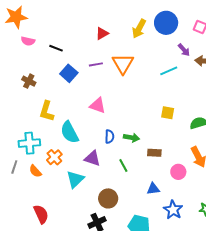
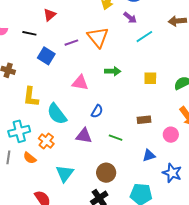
red triangle: (102, 33) -> (50, 15), moved
purple arrow: (184, 50) -> (130, 18), moved
blue semicircle: (109, 136) -> (97, 111), turned 40
green arrow: (131, 138) -> (113, 71), moved
green line: (123, 166) -> (116, 138), turned -32
cyan triangle: (75, 179) -> (65, 173), moved

